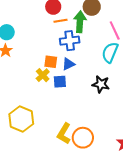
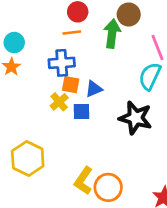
orange line: (60, 21) -> (72, 32), moved
blue cross: (70, 41) -> (62, 63), moved
black star: (101, 84) -> (136, 118), size x1.4

